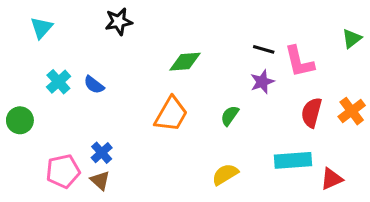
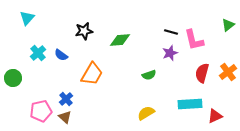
black star: (119, 22) -> (84, 31), moved
orange trapezoid: (171, 114) -> (92, 74), moved
green semicircle: (230, 116) -> (149, 75), turned -144

